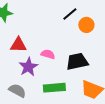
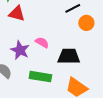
red triangle: (18, 45) -> (17, 14), moved
purple star: (28, 67) -> (20, 50), turned -30

